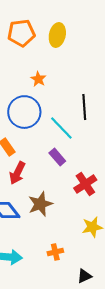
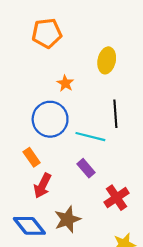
yellow ellipse: (57, 35) -> (107, 60), moved
cyan line: (61, 128) -> (90, 137), turned -32

